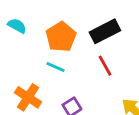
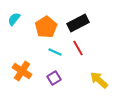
cyan semicircle: (17, 26) -> (14, 19), turned -80
cyan line: (55, 67) -> (55, 52), moved

